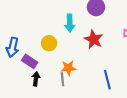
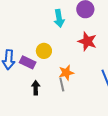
cyan arrow: (70, 23) -> (59, 18), moved
purple rectangle: (30, 61) -> (28, 62), moved

